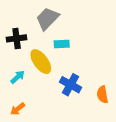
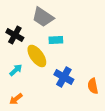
gray trapezoid: (47, 19) -> (43, 17), turned -100
black cross: (17, 38) -> (15, 35), turned 36

